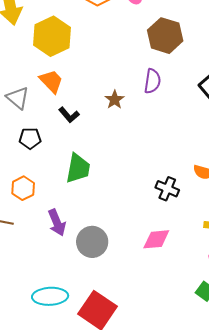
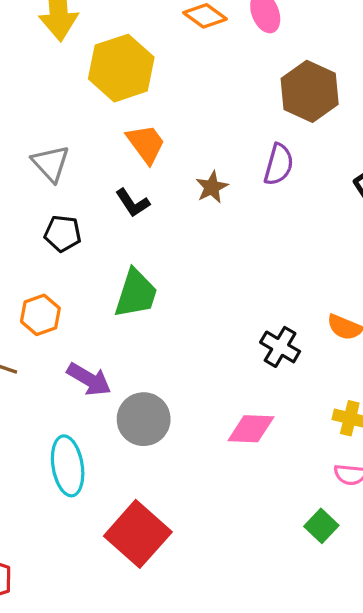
orange trapezoid: (51, 81) -> (146, 144), moved
purple arrow: (57, 223) -> (89, 379), turned -44
cyan ellipse: (50, 296) -> (68, 466), moved, turned 76

